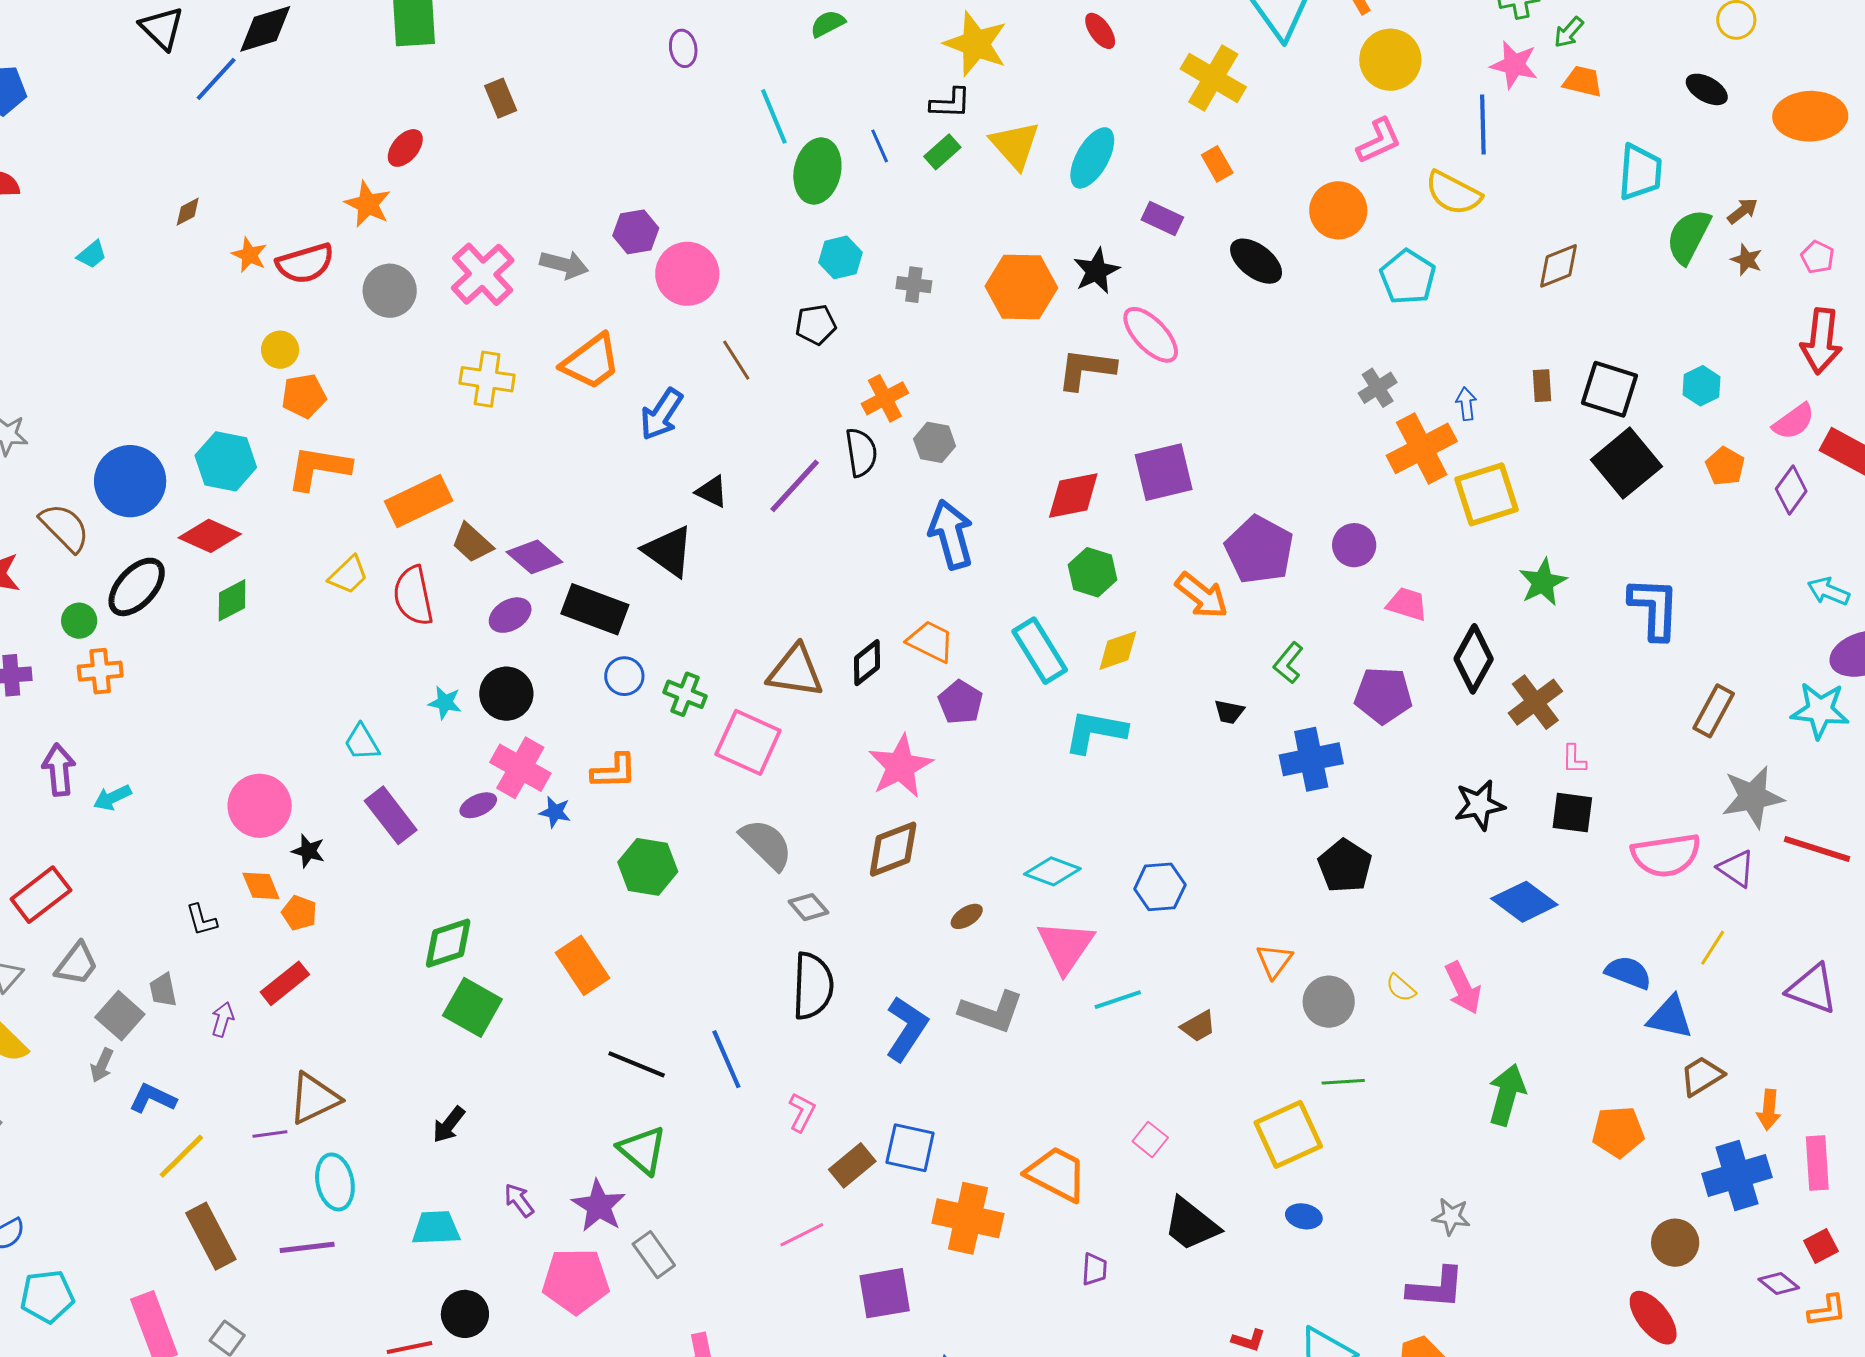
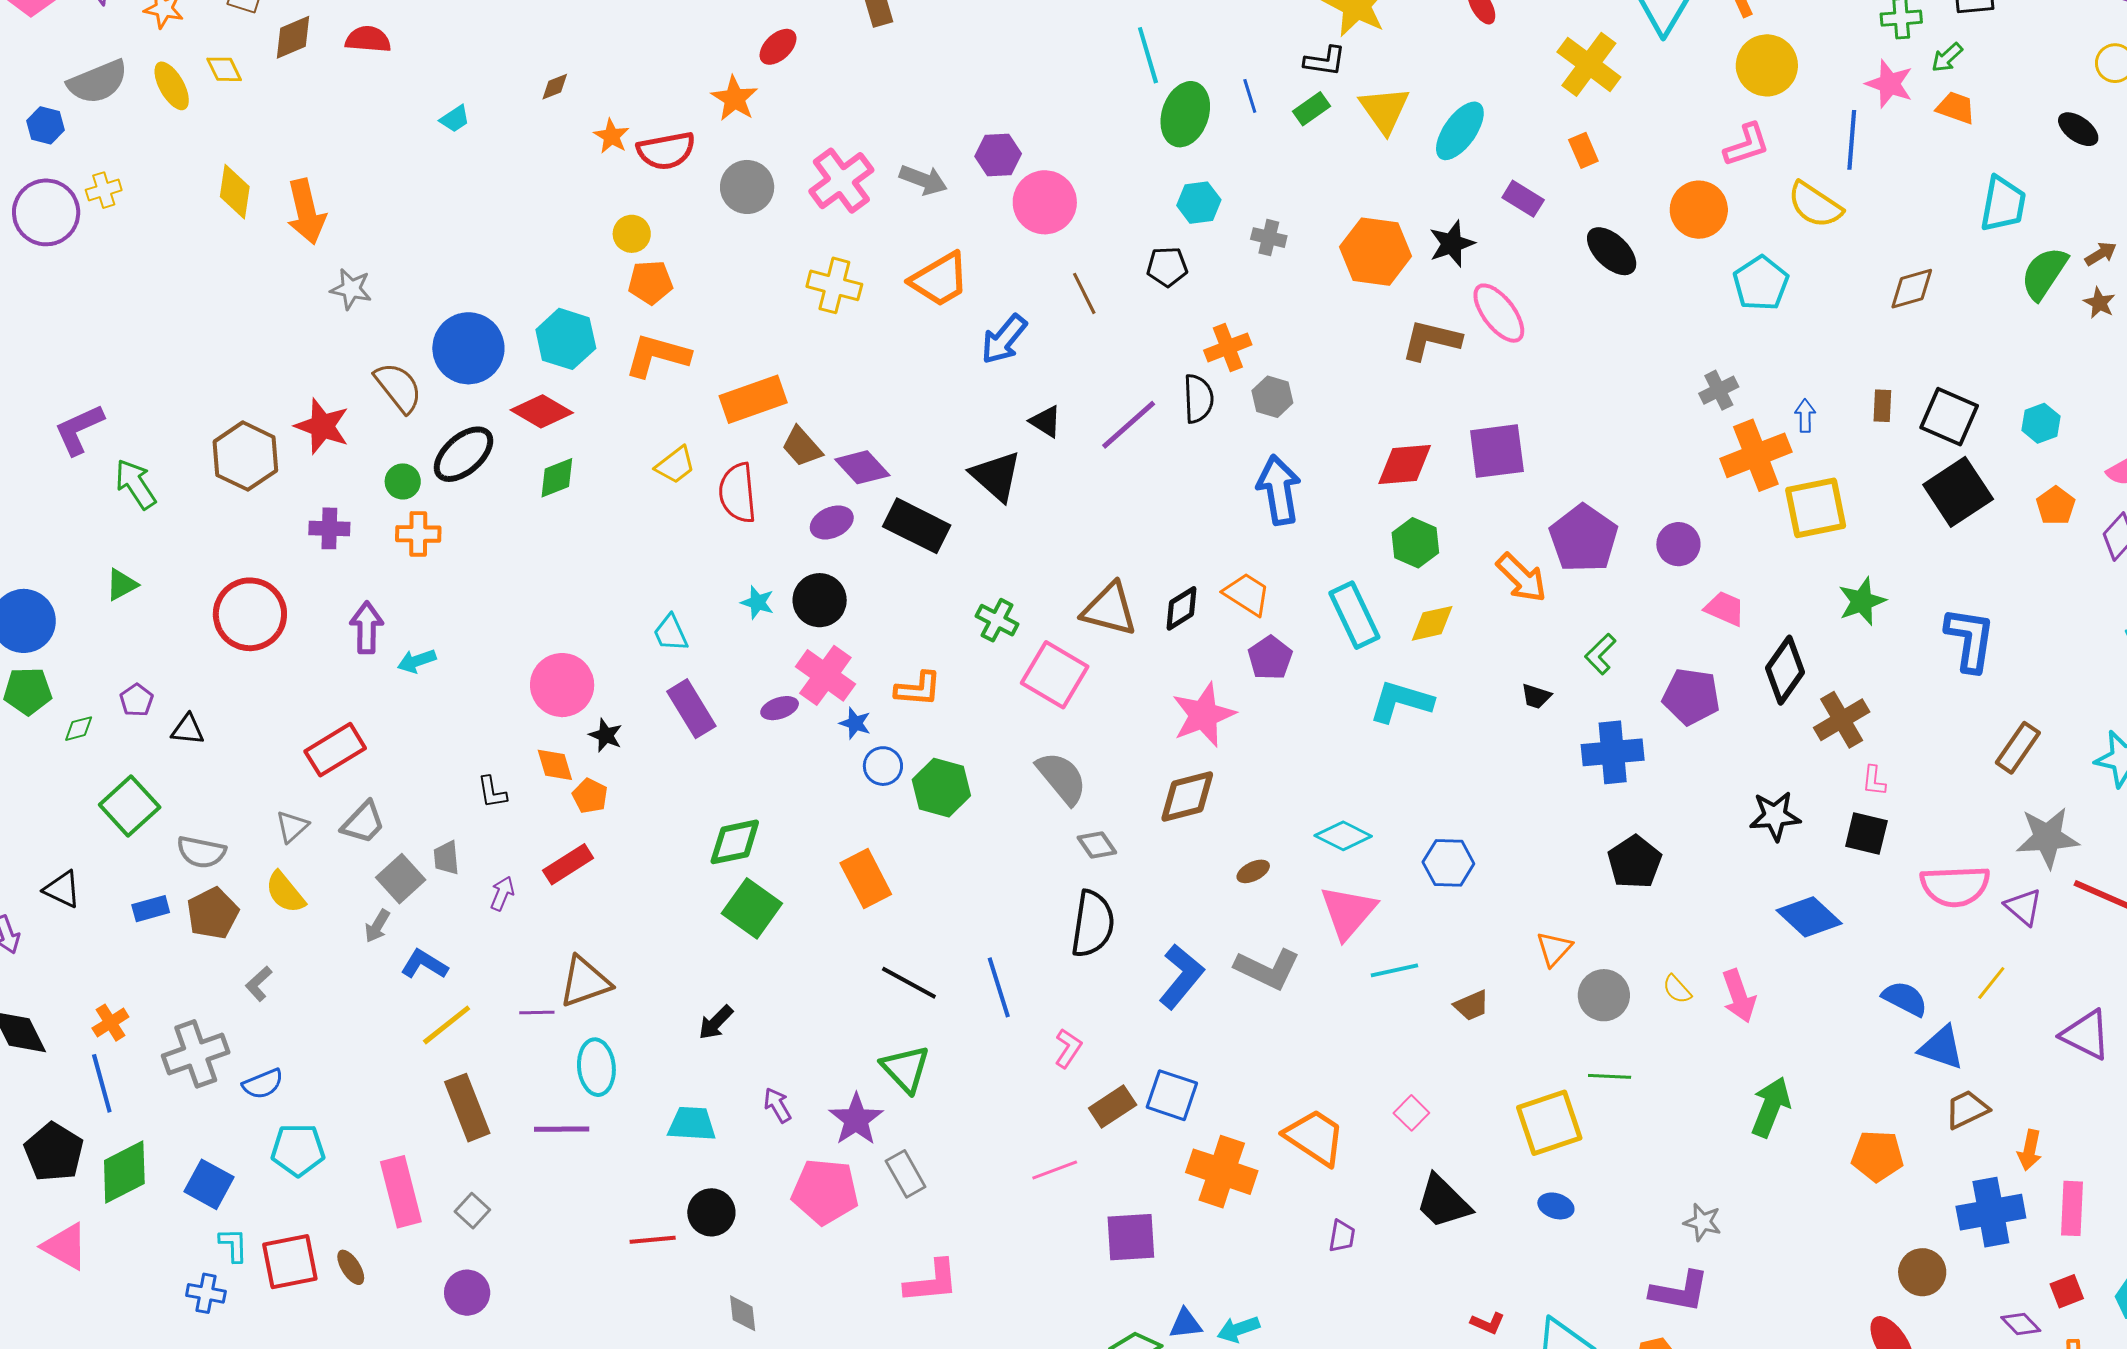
blue circle: (624, 676) -> (883, 766), moved

